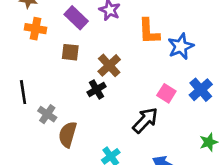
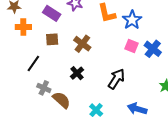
black cross: (97, 89) -> (77, 73), moved
black line: (23, 92) -> (33, 63), moved, turned 54
pink square: (166, 93) -> (132, 46), moved
brown semicircle: (68, 134) -> (61, 100), turned 126

